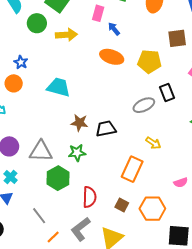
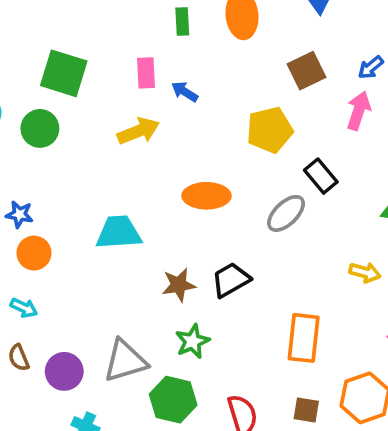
yellow arrow: (66, 35) -> (138, 131), moved
orange ellipse: (112, 57) -> (207, 196), moved
blue star: (21, 62) -> (19, 214), moved
yellow arrow: (153, 143) -> (365, 272), moved

